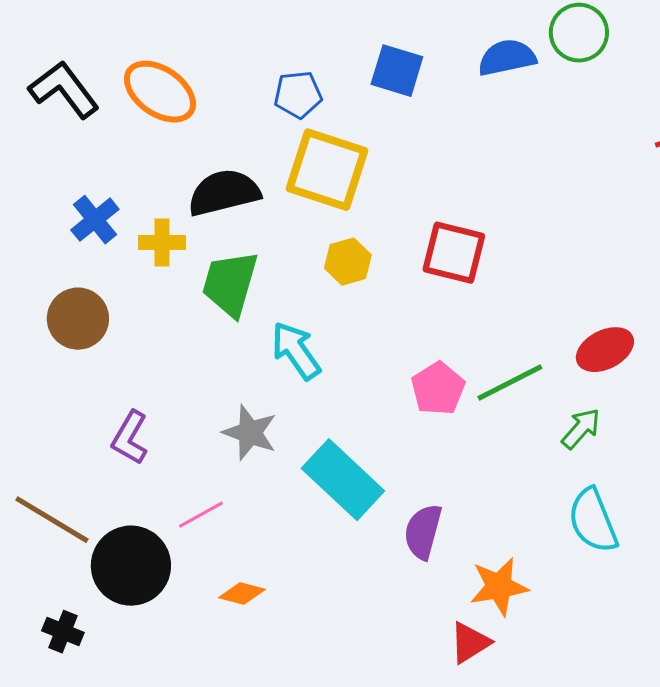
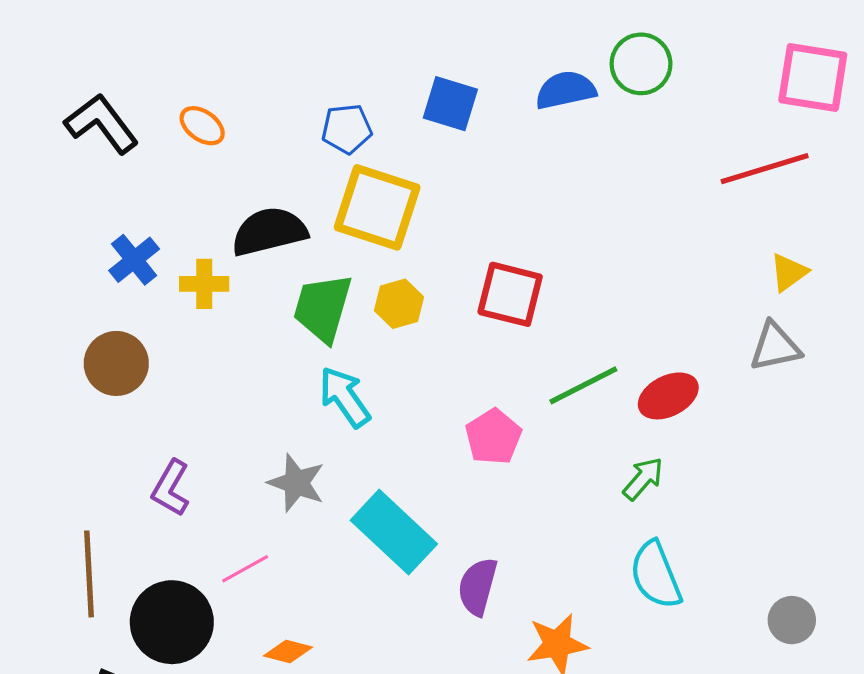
orange ellipse: (160, 92) -> (202, 126), size x0.6
green trapezoid: (230, 284) -> (323, 308), moved
green line: (510, 383) -> (583, 385), moved
brown line: (52, 520) -> (89, 574), turned 56

